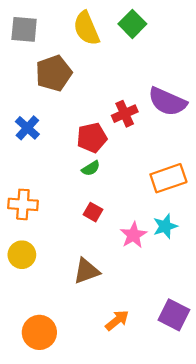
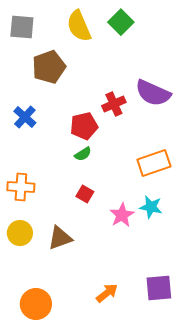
cyan star: (165, 226) -> (151, 207), turned 30
brown triangle: (86, 271) -> (60, 238), moved
purple square: (174, 315) -> (159, 288), turned -32

